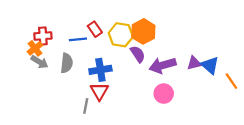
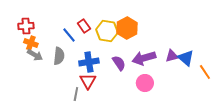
red cross: (43, 36) -> (26, 26), moved
blue line: (78, 39) -> (69, 35), turned 56
orange cross: (35, 48) -> (31, 43), turned -32
purple semicircle: (138, 54) -> (119, 63), moved

